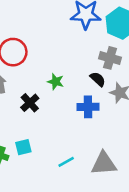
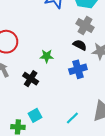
gray cross: (110, 58) -> (85, 25), turned 30

